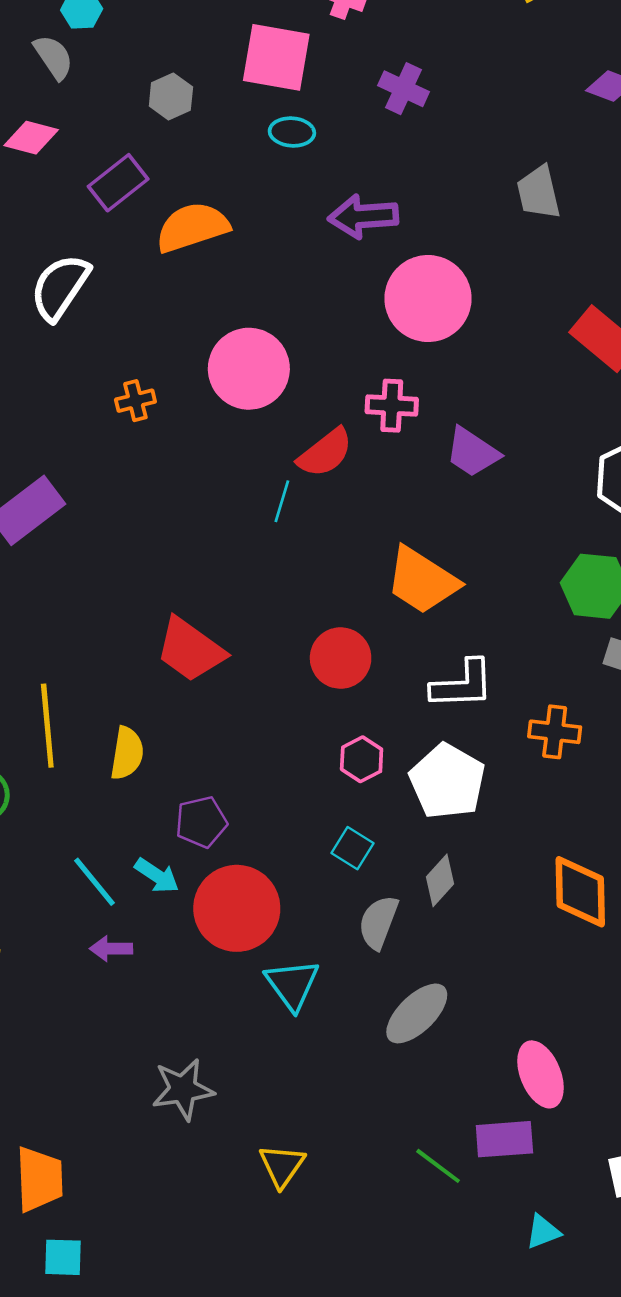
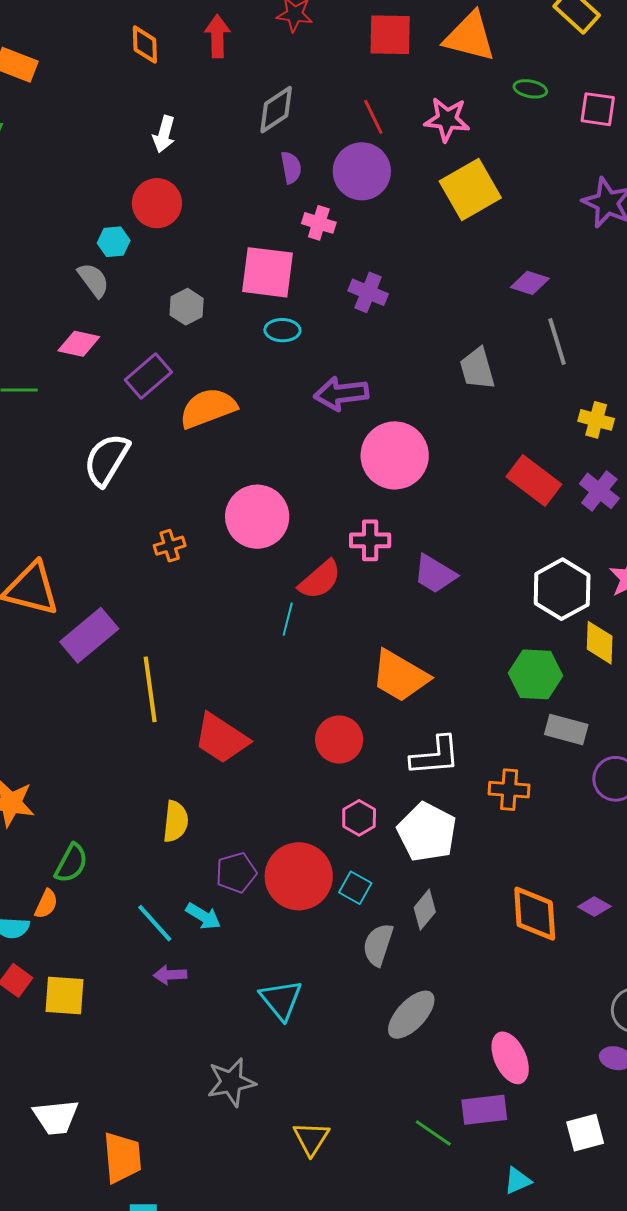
yellow line: (47, 726) -> (150, 689), moved
red circle: (237, 908) -> (299, 876), moved
cyan triangle: (292, 985) -> (281, 1000), moved

